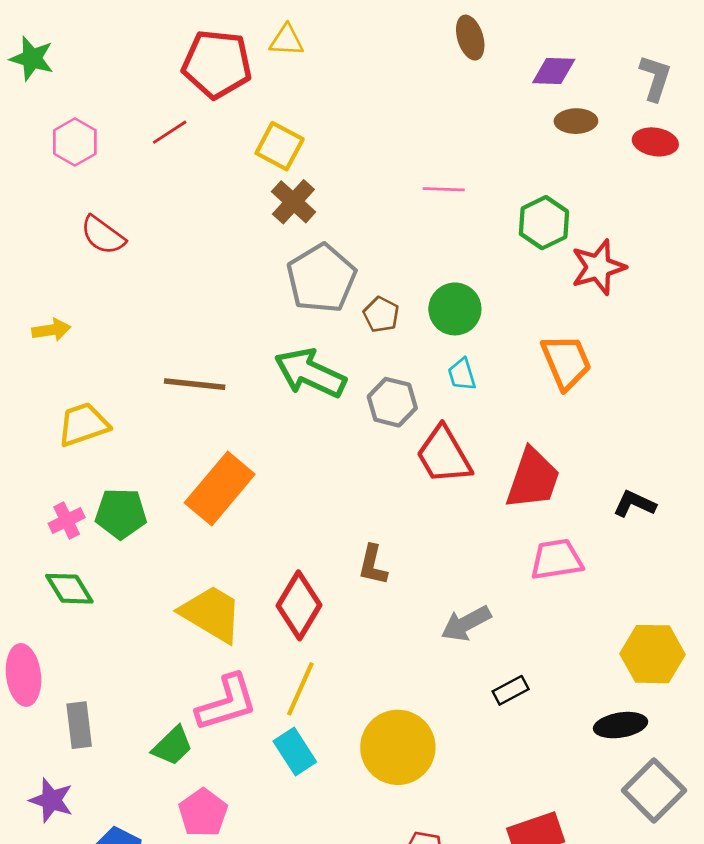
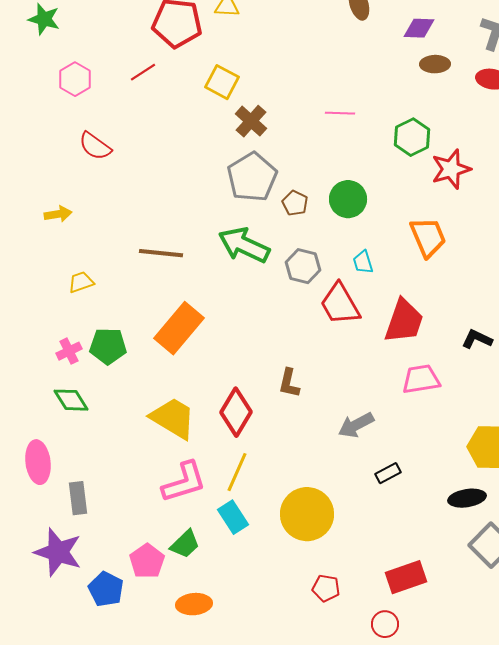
brown cross: (293, 202) -> (251, 121), moved
cyan trapezoid: (462, 374) -> (363, 262), moved
yellow trapezoid: (83, 424) -> (81, 282), size x0.7
green trapezoid: (172, 746) -> (185, 544), moved
purple star: (51, 800) -> (58, 552), size x1.5
pink pentagon: (203, 813) -> (147, 561), moved

